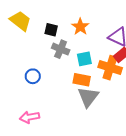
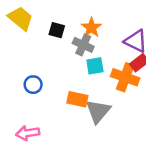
gray cross: (61, 49) -> (83, 45), moved
orange rectangle: (82, 80) -> (77, 99), moved

